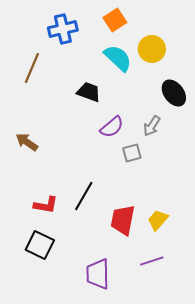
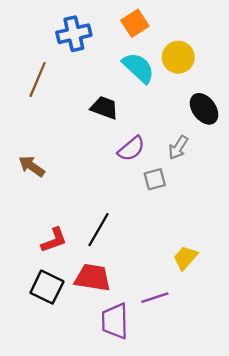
red L-shape: (46, 205) -> (54, 240), turned -30
red trapezoid: (123, 220) -> (93, 278), moved, turned 88
purple line: (152, 261) -> (155, 298), moved

